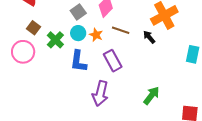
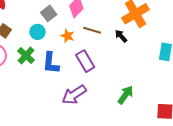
cyan circle: (78, 33) -> (37, 32), moved
green cross: (55, 40) -> (26, 55), moved
purple arrow: (100, 94) -> (74, 95), turned 45

